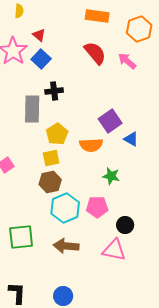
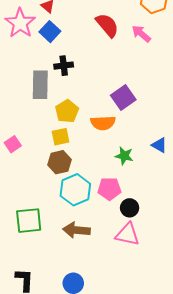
blue triangle: (131, 139) -> (159, 145), moved
black circle: (125, 225) -> (130, 208), moved

